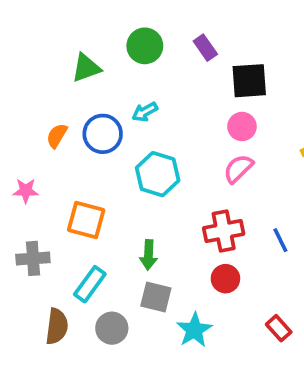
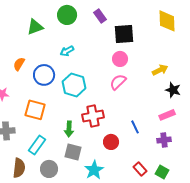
blue circle: (103, 134) -> (44, 75), moved
red cross: (224, 231) -> (93, 116), moved
blue line: (280, 240) -> (135, 127), moved

